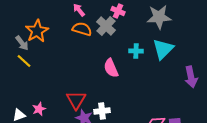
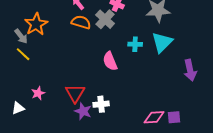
pink star: (39, 109) -> (38, 93), moved

